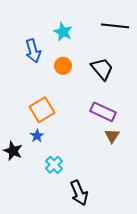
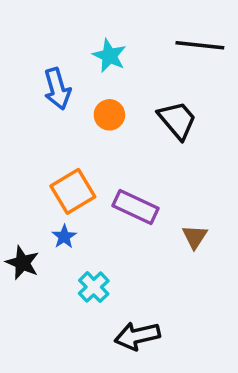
purple rectangle: (103, 112) -> (136, 207), moved
black arrow: (79, 193) -> (137, 336), turned 100

